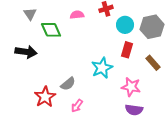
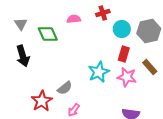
gray triangle: (30, 14) -> (21, 24), moved
black arrow: (26, 52) -> (23, 56), turned 65
pink star: (131, 87) -> (127, 77), moved

